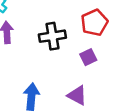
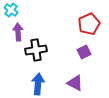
black cross: (52, 36) -> (36, 50), moved

